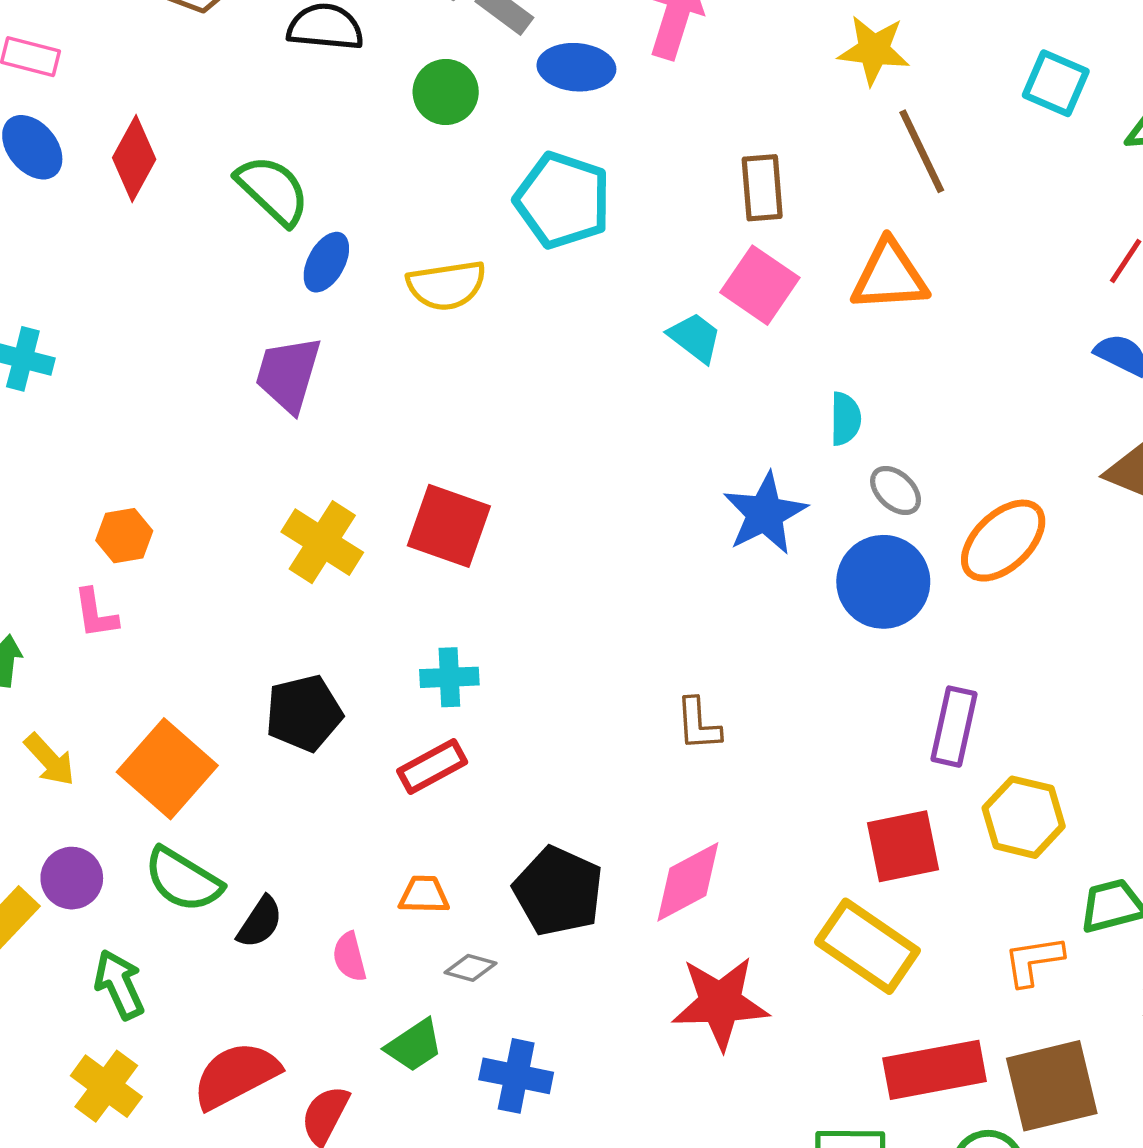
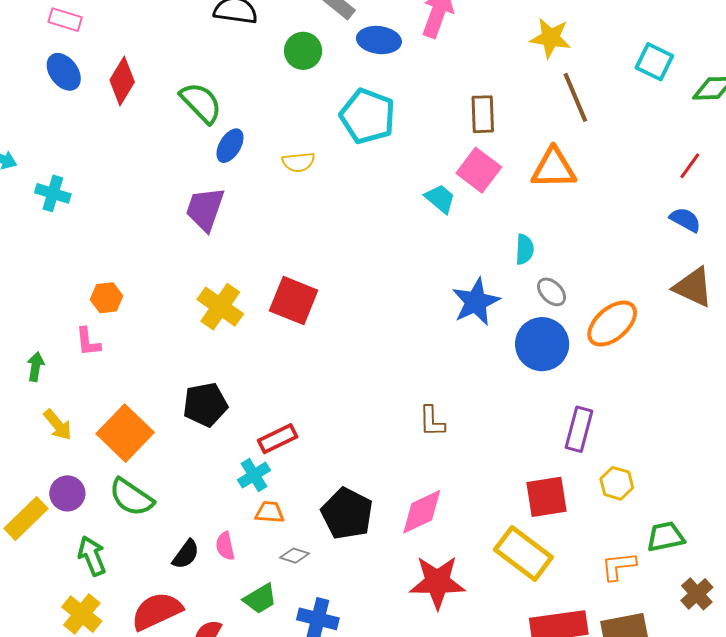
yellow semicircle: (446, 285) -> (298, 162), size x0.7
cyan cross: (449, 677) -> (254, 475), moved, turned -32
yellow hexagon: (1024, 817) -> (617, 483), size x0.7
black semicircle: (260, 922) -> (186, 554), moved

